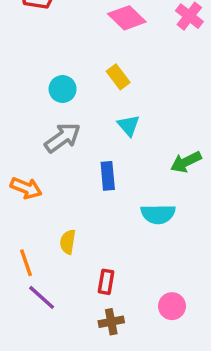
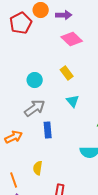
blue rectangle: (108, 176) -> (48, 130), moved
orange arrow: (26, 188) -> (14, 137), turned -48

